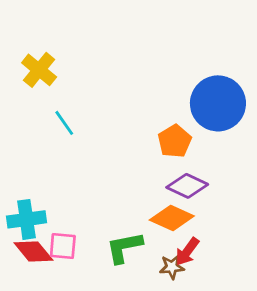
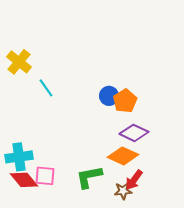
yellow cross: (39, 70) -> (19, 62), moved
blue circle: (218, 103) -> (109, 96), moved, size x0.5

